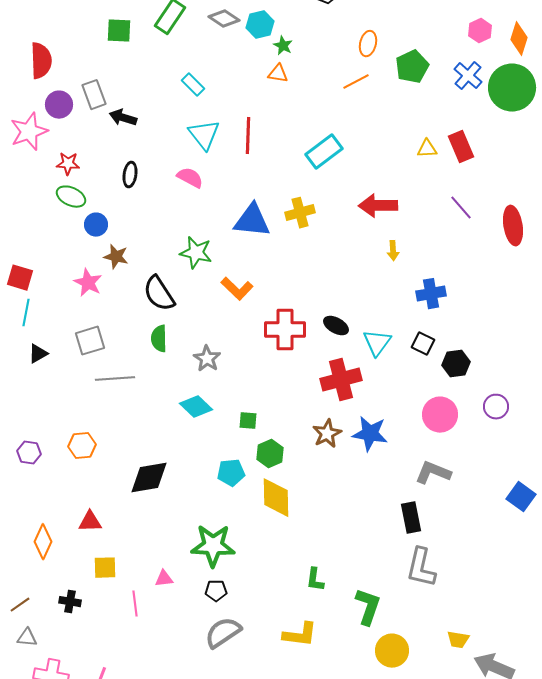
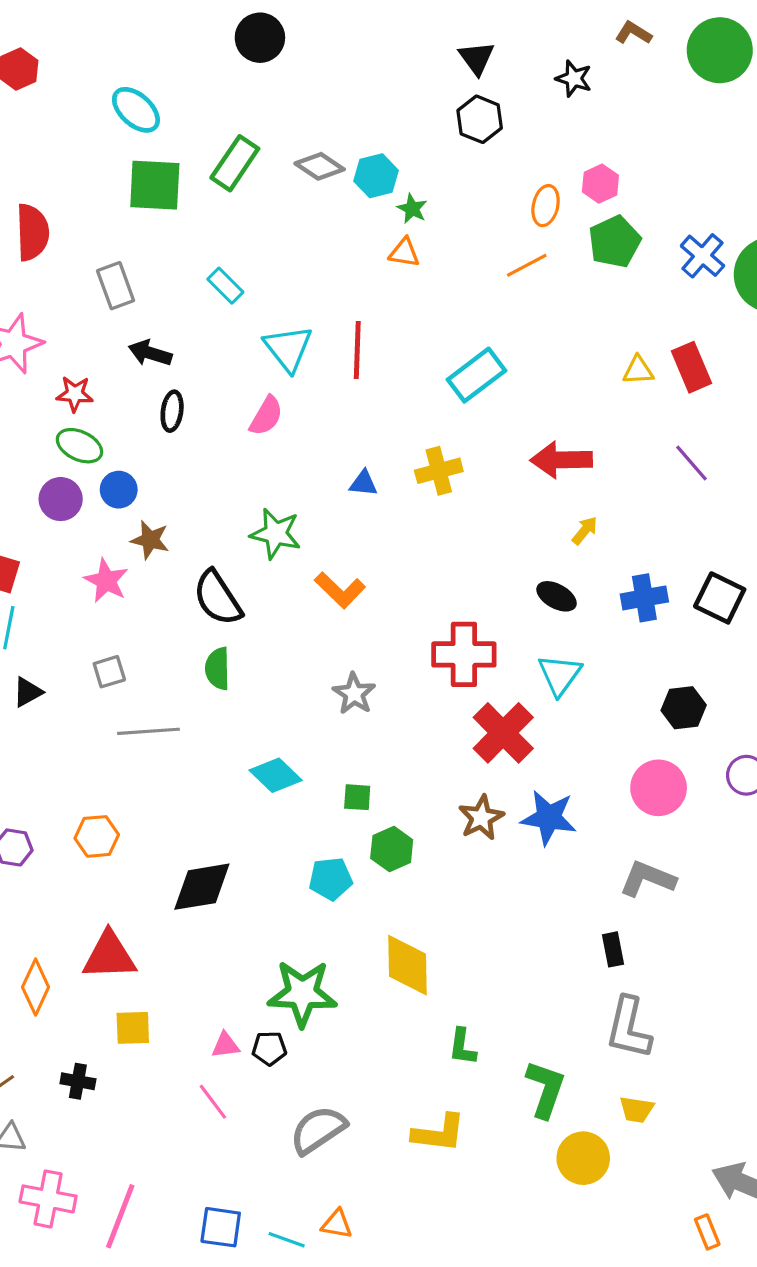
green square: (119, 31) -> (155, 185), size x1.4
pink hexagon: (480, 31) -> (600, 184), moved
cyan rectangle: (193, 85) -> (225, 286), moved
purple circle: (59, 105) -> (61, 499), moved
black arrow: (123, 118) -> (150, 353), moved
pink semicircle: (190, 178) -> (266, 416), turned 92
blue triangle: (252, 221) -> (363, 483), size x0.5
yellow arrow: (393, 251) -> (585, 530), turned -138
black ellipse: (336, 326) -> (557, 596), moved
red cross: (285, 330) -> (464, 654), moved
gray square: (90, 341) -> (109, 672), size x0.7
black square: (423, 344) -> (720, 598), moved, size x1.4
gray star: (207, 359) -> (354, 694), moved
red cross: (341, 380) -> (503, 733), turned -30
yellow diamond: (276, 498) -> (407, 965), moved
black rectangle: (411, 518) -> (613, 949), size x0.7
red triangle: (90, 522) -> (109, 956), size x1.5
black pentagon: (216, 591) -> (269, 1048), moved
pink line: (135, 604) -> (213, 1102), moved, turned -30
yellow trapezoid: (458, 640) -> (637, 1110), moved

